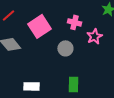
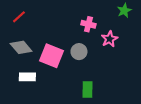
pink square: (39, 26) -> (52, 56), moved, turned -35
white rectangle: (31, 86) -> (27, 77), moved

